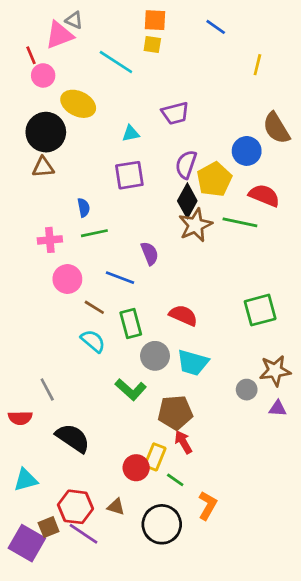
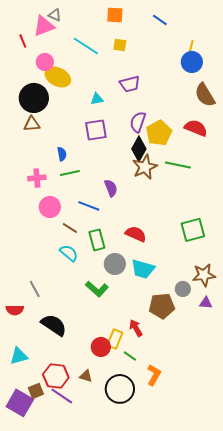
yellow square: (152, 44) -> (120, 45), moved
pink circle: (43, 75) -> (45, 62), moved
blue circle: (247, 151) -> (192, 62), moved
red semicircle: (264, 195) -> (196, 128), moved
brown pentagon: (175, 412) -> (162, 306), moved

